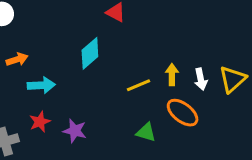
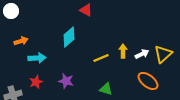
white arrow: (201, 79) -> (142, 54), turned -104
orange ellipse: (183, 113) -> (148, 81), moved
purple star: (75, 131) -> (66, 81), moved

